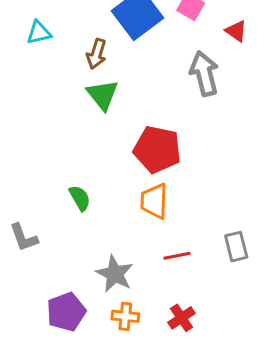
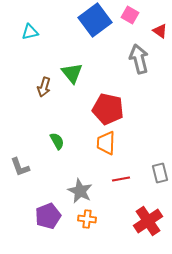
brown arrow: (97, 54) -> (44, 87), moved
red cross: (182, 318) -> (148, 221), moved, size x1.6

